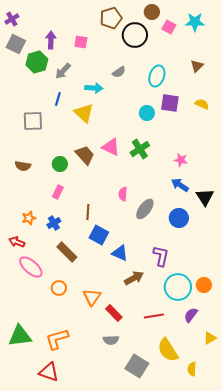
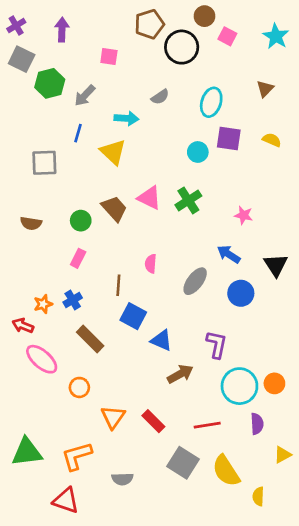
cyan star: (195, 22) -> (276, 36), moved, turned 30
purple arrow: (51, 40) -> (62, 30), moved
blue arrow: (180, 185) -> (229, 254), moved
pink semicircle: (123, 194) -> (151, 264), moved
orange star: (29, 218) -> (43, 304), moved
orange triangle: (92, 297) -> (113, 417), moved
purple semicircle: (191, 315) -> (257, 424), turned 140
gray semicircle: (111, 340) -> (122, 479), moved
gray square: (137, 366) -> (183, 463), moved

